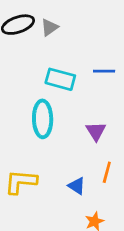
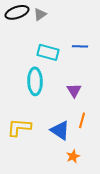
blue triangle: (77, 186) -> (60, 130), size x1.5

